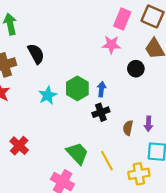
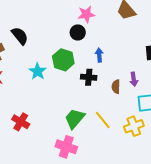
black circle: (136, 69) -> (78, 32), moved
blue arrow: (102, 89) -> (99, 55), moved
black cross: (101, 112) -> (89, 77), turned 35
green trapezoid: (77, 153) -> (75, 119), turned -85

